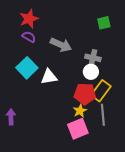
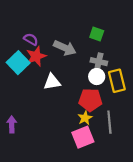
red star: (29, 19) -> (36, 56), moved
green square: (104, 23) -> (97, 34), moved, turned 32
cyan square: (27, 68) -> (18, 63), moved
yellow rectangle: (101, 91) -> (117, 81), moved, turned -50

